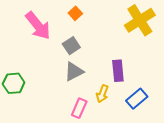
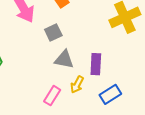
gray triangle: (74, 71) -> (64, 59), moved, turned 30

